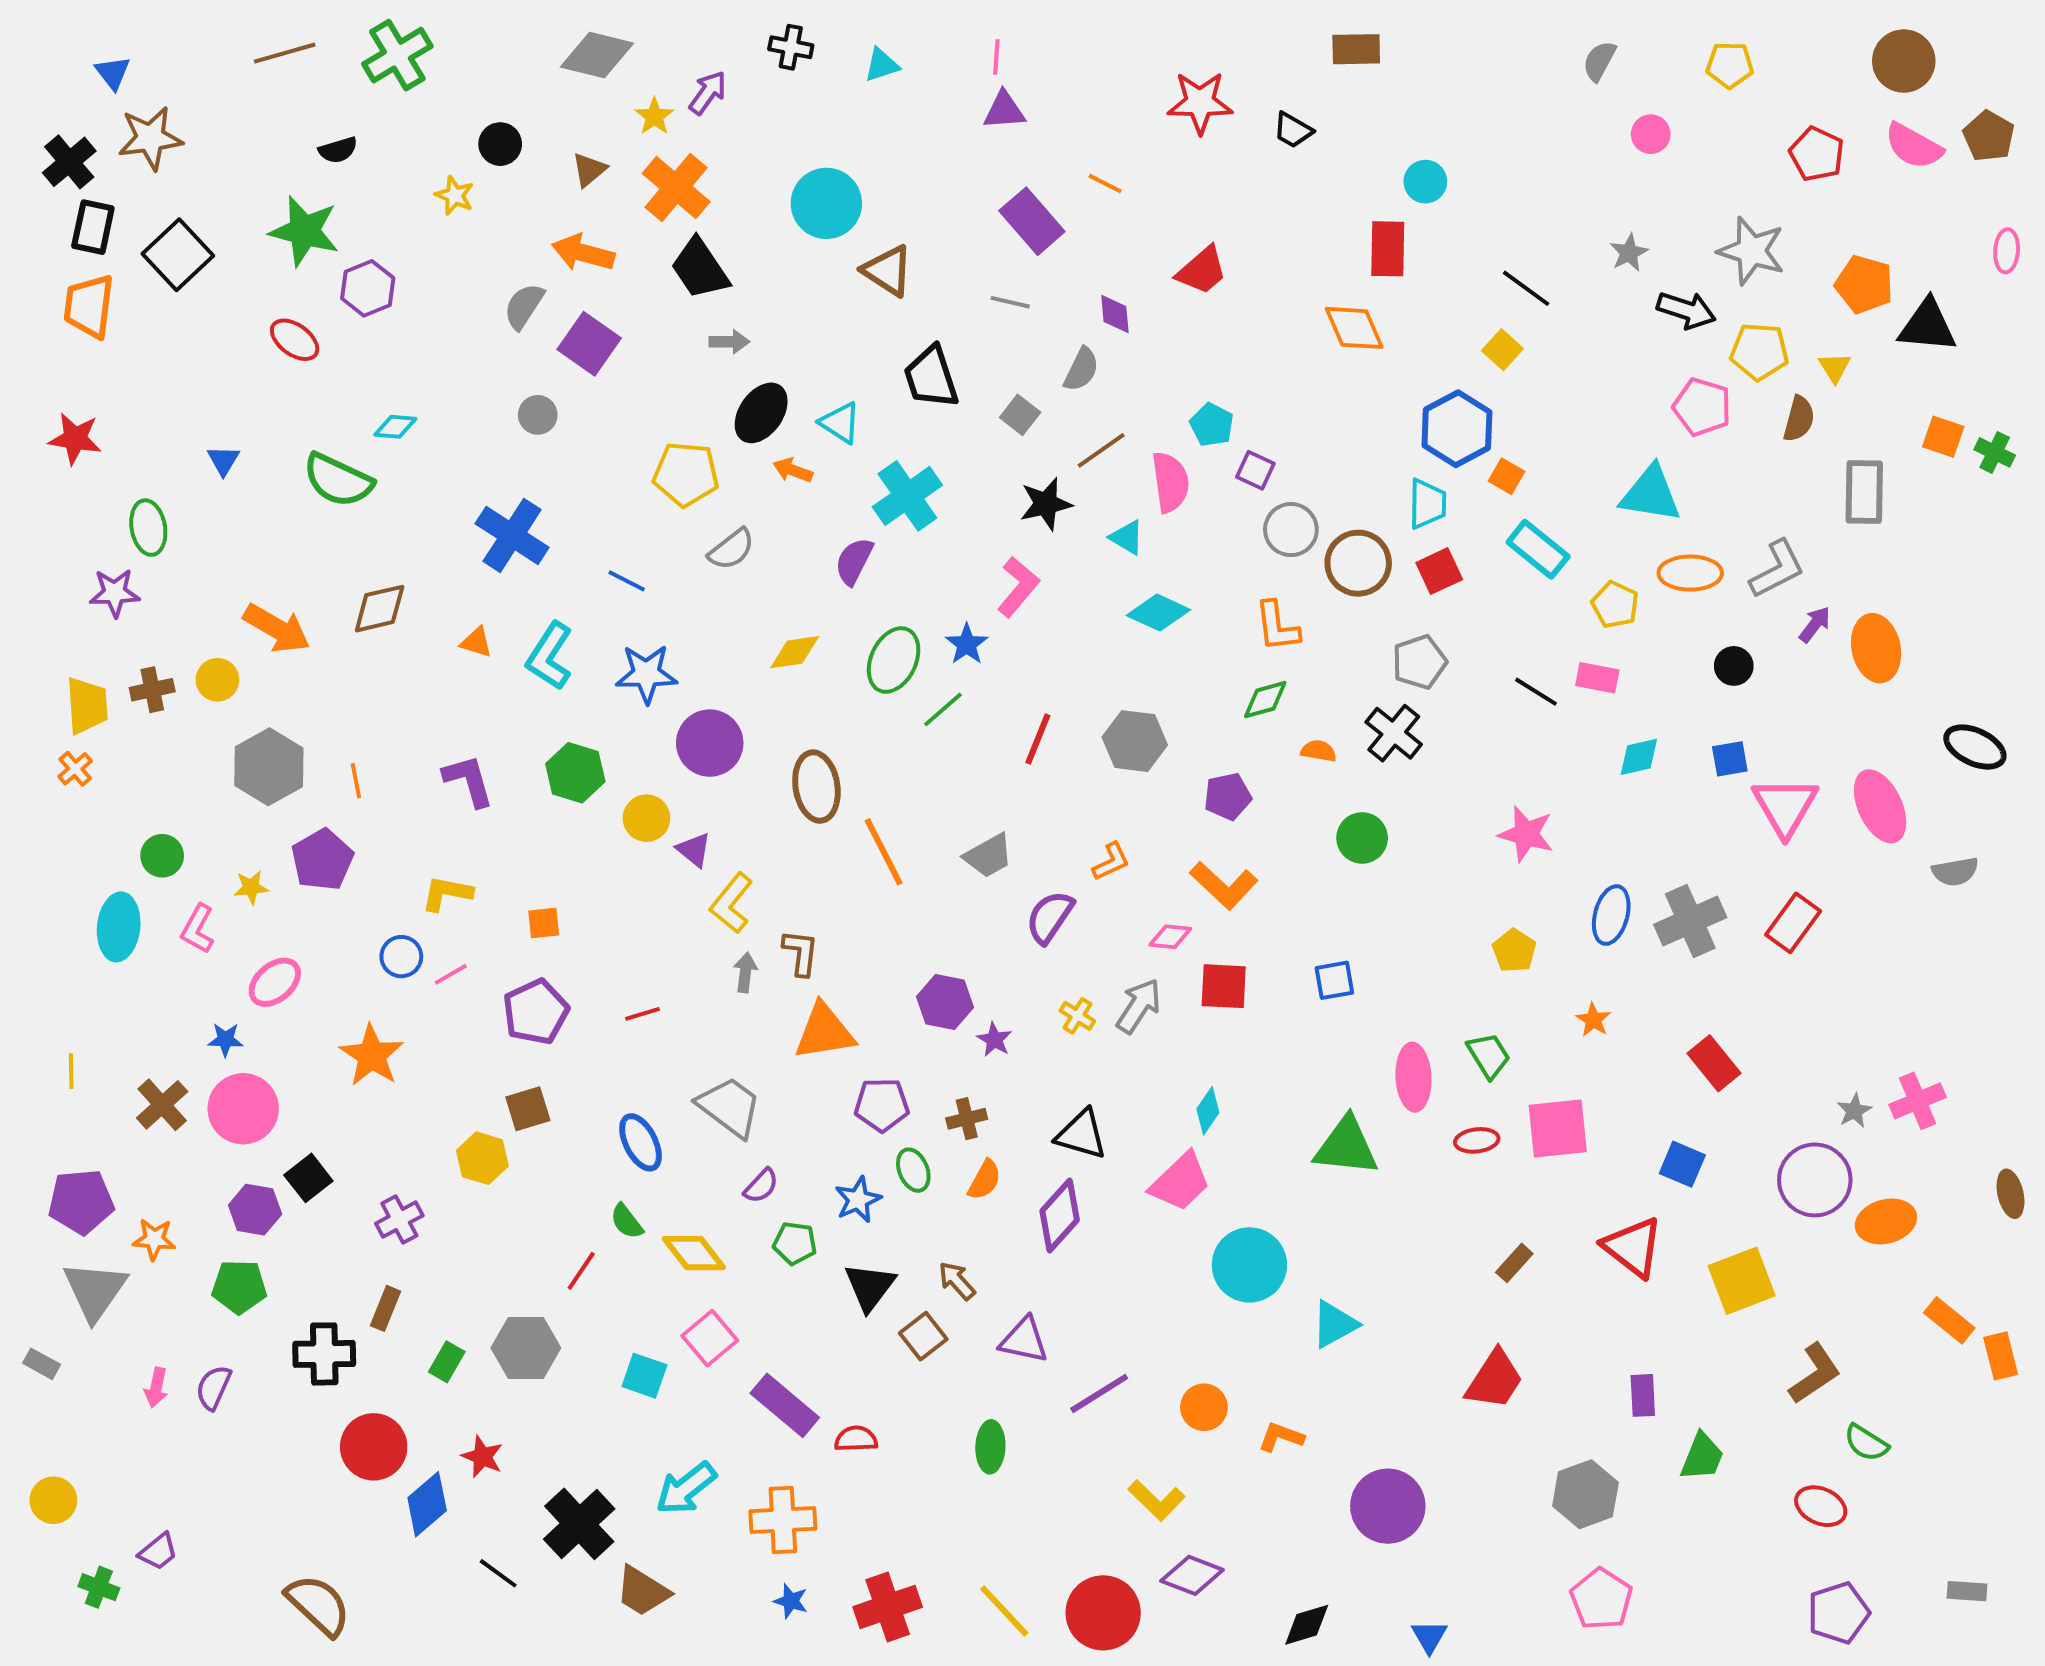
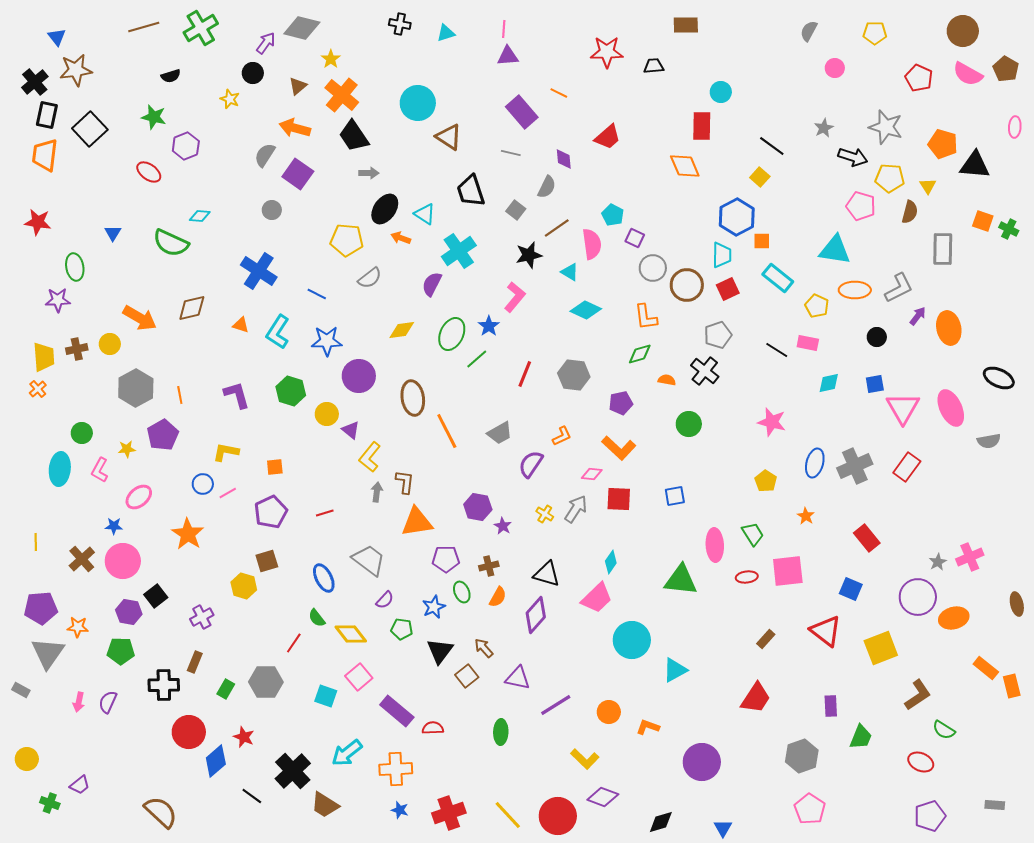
purple arrow: (708, 93) -> (266, 43), moved
black trapezoid: (1293, 130) -> (654, 66), turned 145
green star: (304, 231) -> (154, 117), size x0.7
orange square: (1506, 476) -> (762, 241), turned -30

